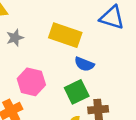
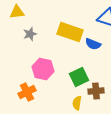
blue semicircle: (84, 64) -> (93, 44), moved

